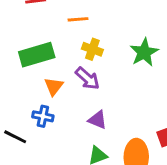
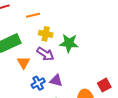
green star: (144, 52) -> (69, 43), moved, turned -30
blue cross: (43, 116) -> (38, 83), moved, turned -32

